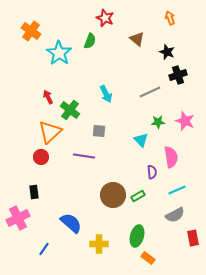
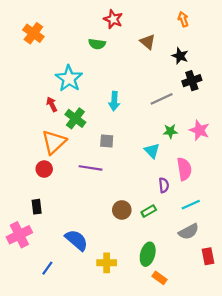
green semicircle: (90, 41) -> (97, 44), turned 77
cyan star: (59, 53) -> (69, 78), moved
cyan arrow: (106, 94) -> (114, 101), turned 30
brown circle: (113, 195) -> (122, 210), size x0.7

